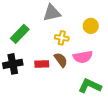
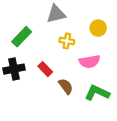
brown semicircle: (61, 60) -> (66, 86), moved
red rectangle: (42, 64) -> (45, 69), turned 48

